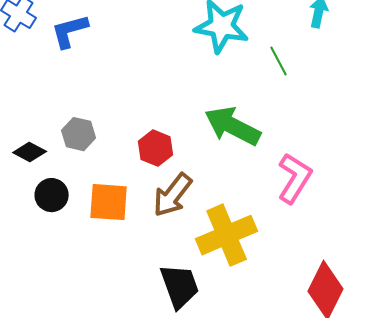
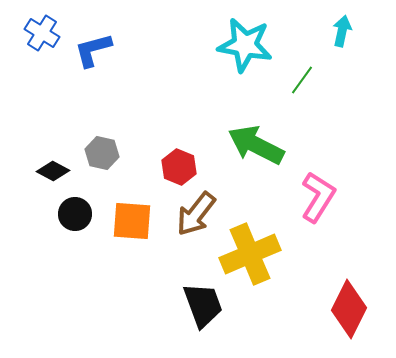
green line: (279, 61) -> (302, 80), turned 64

